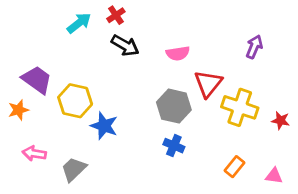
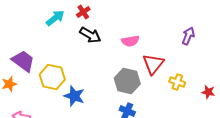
yellow cross: (240, 107) -> (177, 82), size x0.6

